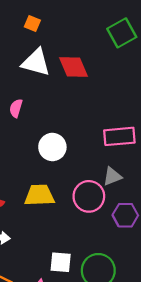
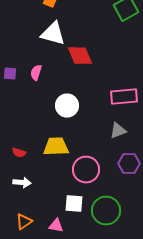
red diamond: (74, 67) -> (80, 56), moved
pink circle: (89, 196) -> (86, 170), moved

